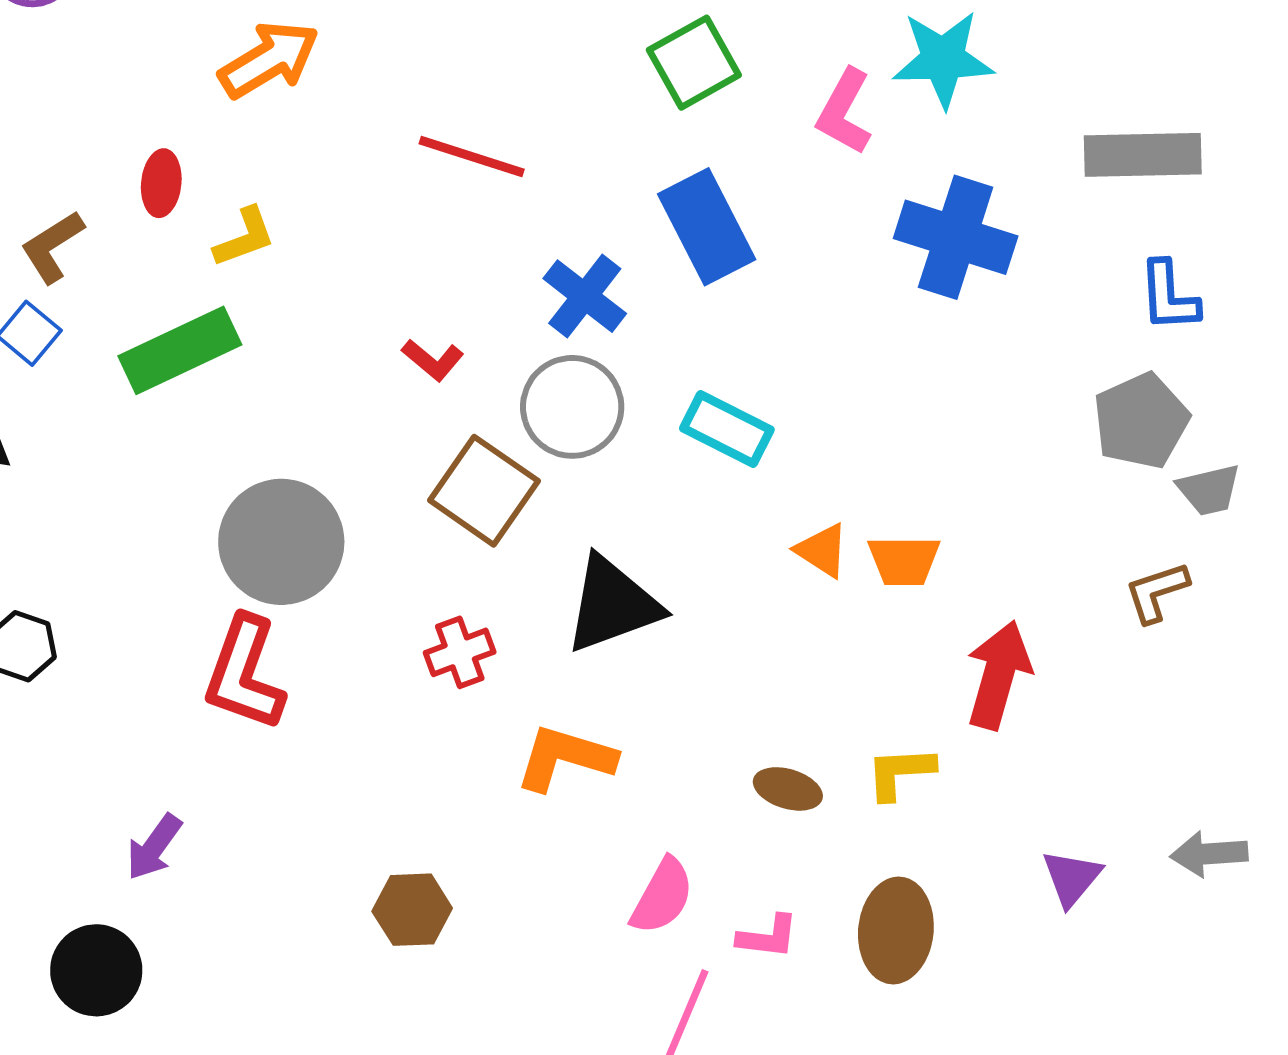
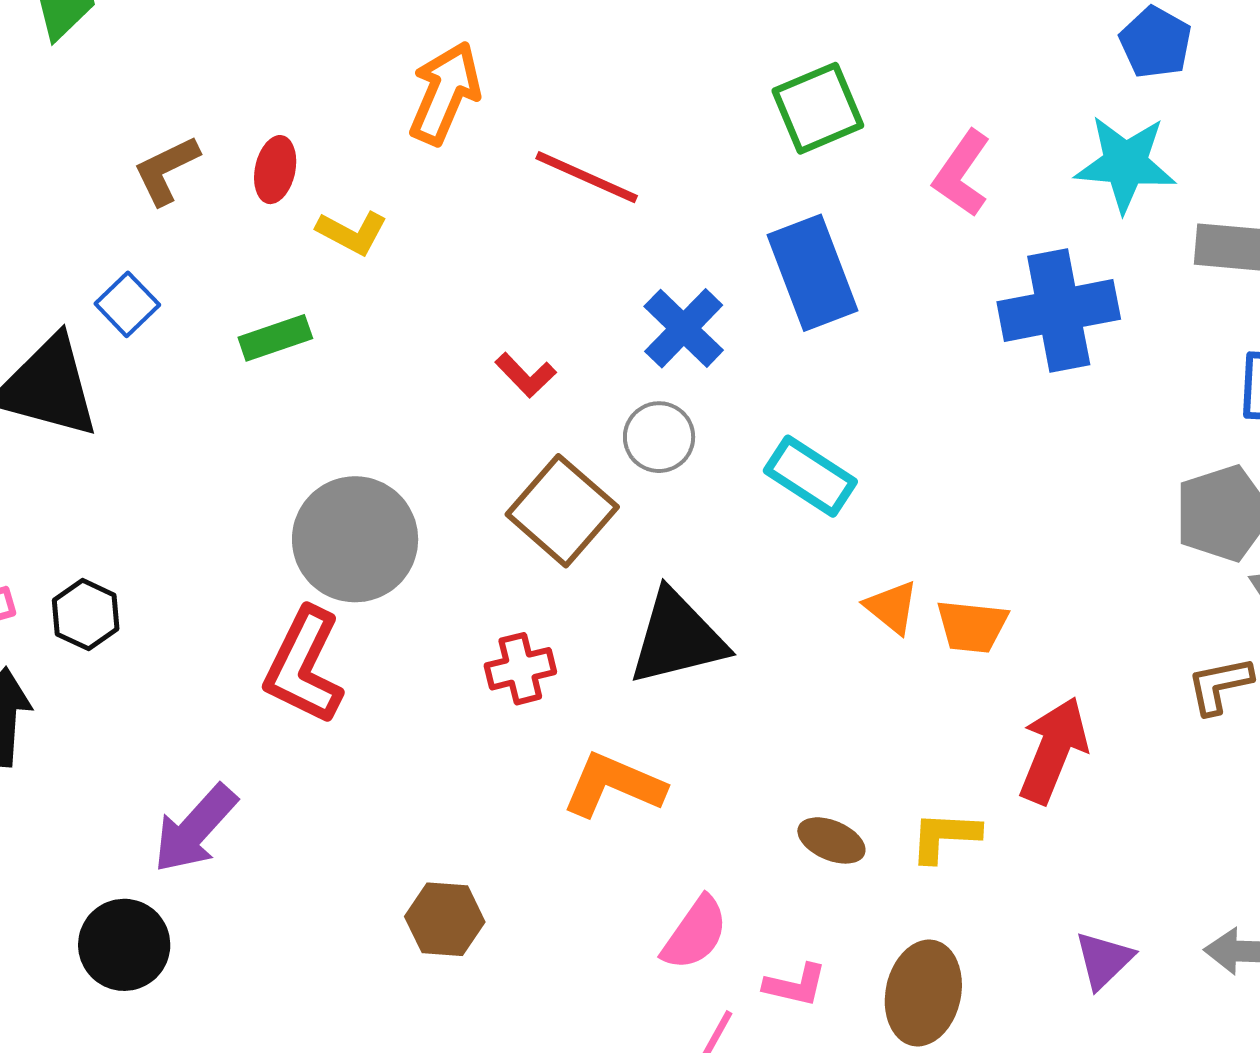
cyan star: (943, 59) -> (1125, 164), moved
orange arrow: (269, 60) -> (445, 93), moved, turned -42
yellow L-shape: (245, 237) -> (352, 233), turned 42
blue cross: (956, 237) -> (1059, 311), turned -35
brown L-shape: (52, 247) -> (166, 170), moved
green rectangle: (180, 350) -> (275, 338), size x0.6
gray circle: (572, 407) -> (659, 437), size x0.7
purple arrow: (154, 847) -> (195, 829), size x1.4

